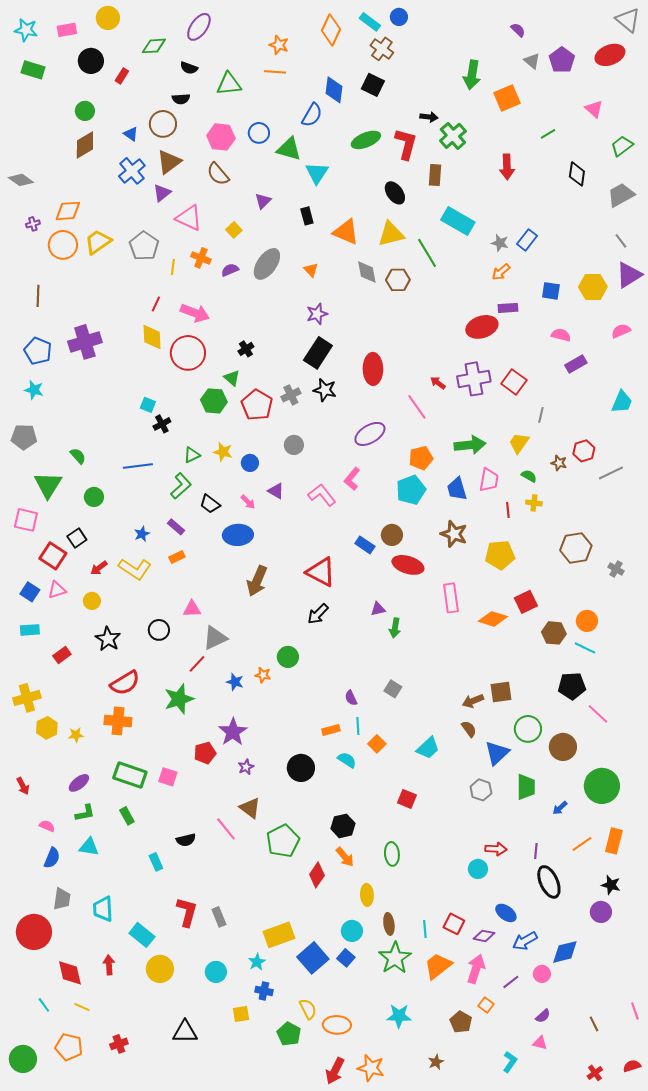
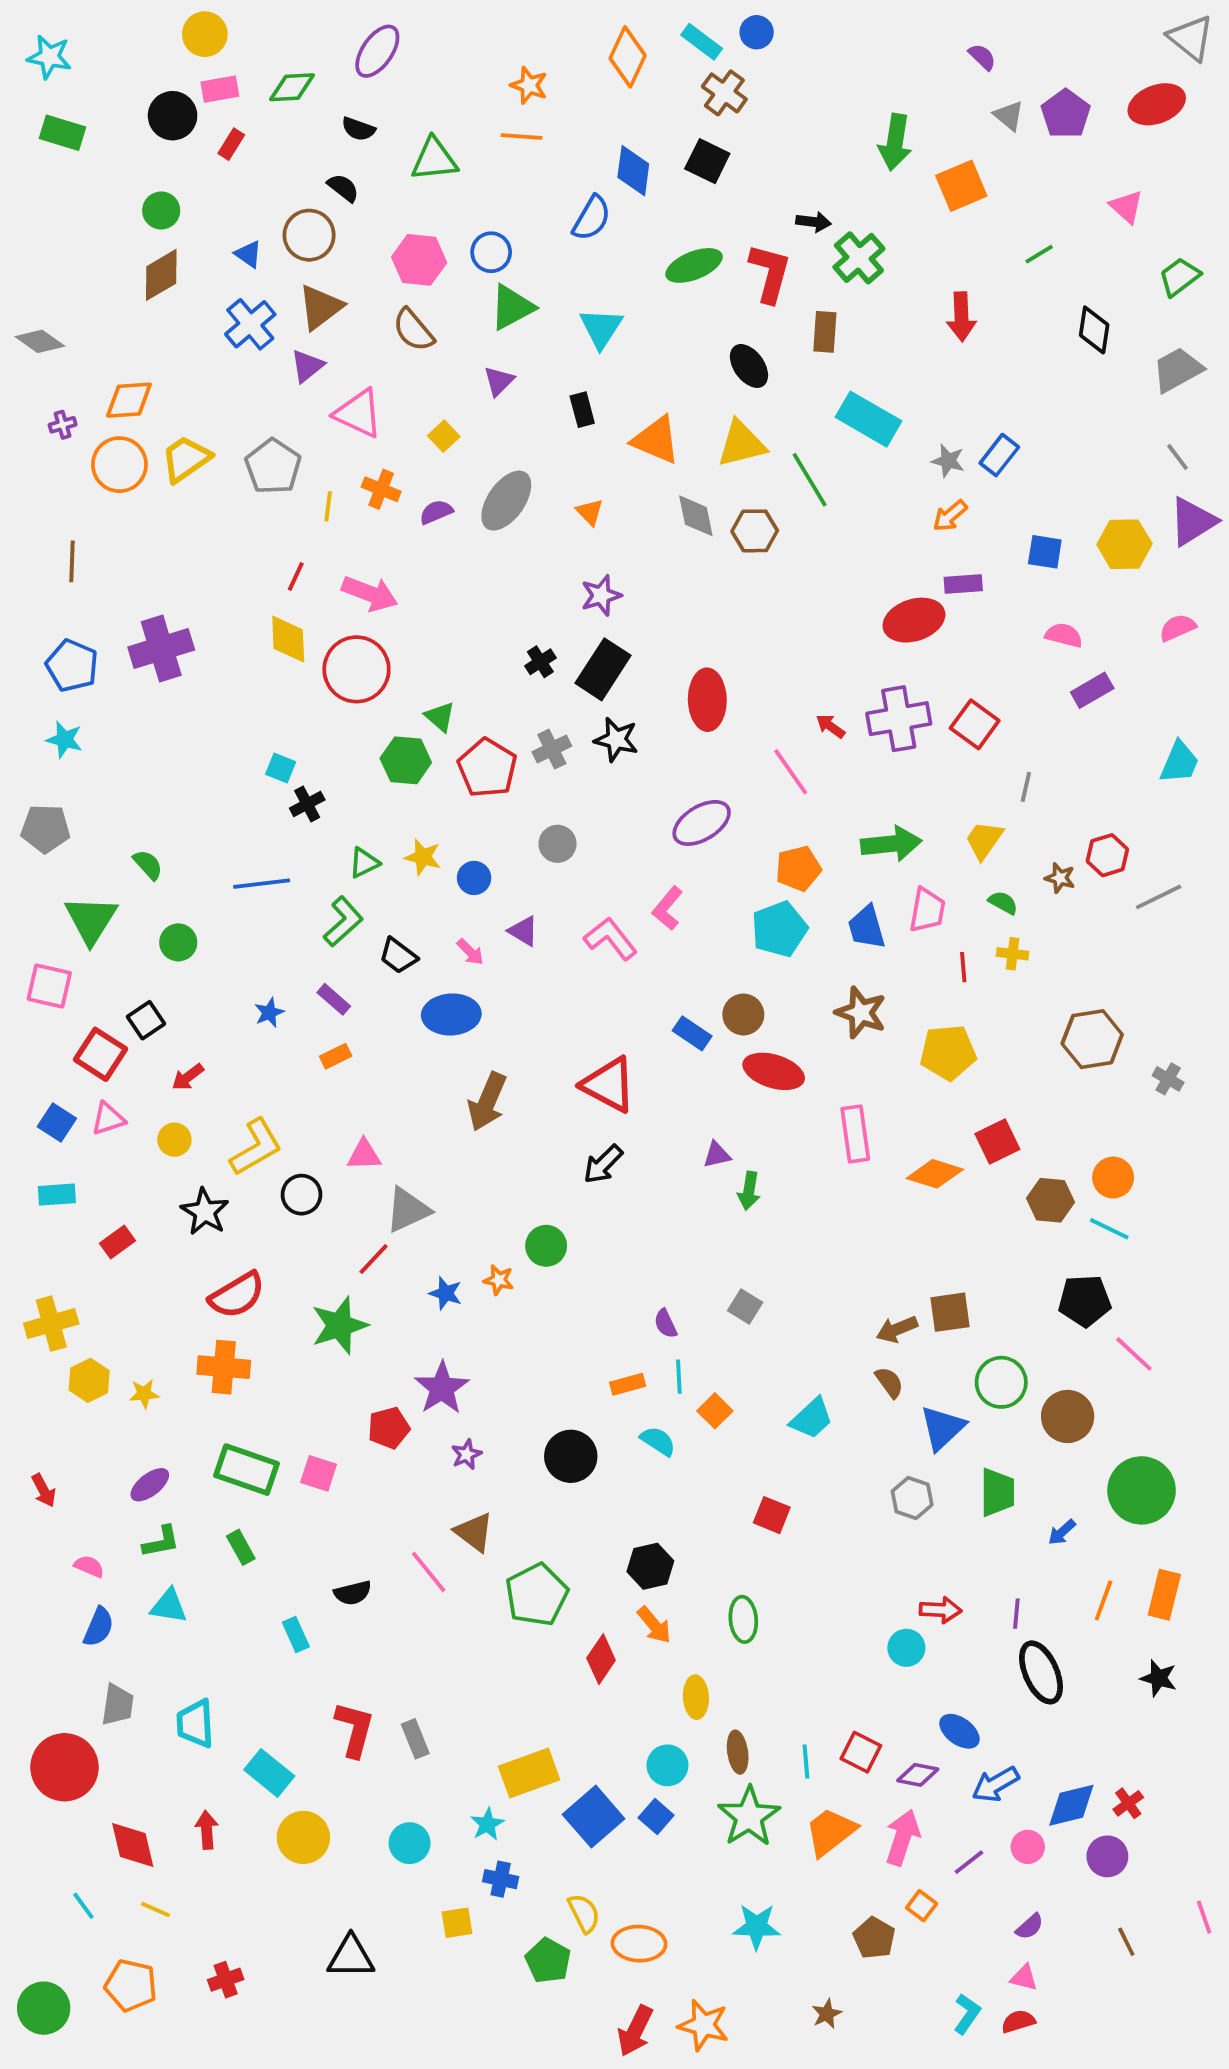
pink rectangle: (67, 30) -> (220, 89), moved
black semicircle: (181, 99) -> (343, 188), turned -138
green triangle: (289, 149) -> (512, 307), moved, turned -44
black cross: (246, 349) -> (540, 662), moved
yellow L-shape: (135, 569) -> (256, 1147), moved, turned -64
orange line: (582, 844) -> (1104, 1600), turned -35
purple circle: (601, 912) -> (1107, 1856), moved
red semicircle: (632, 1066) -> (1018, 2021), moved
red cross: (595, 1073) -> (1128, 1803), moved

